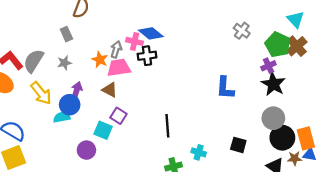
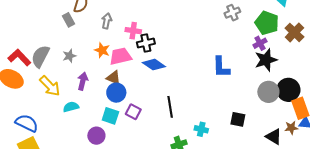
gray cross: (242, 31) -> (232, 13), turned 35
blue diamond: (151, 33) -> (154, 65), moved
gray rectangle: (66, 34) -> (69, 20), moved
brown cross: (297, 46) -> (294, 32), moved
gray arrow: (116, 49) -> (107, 21), moved
black star: (273, 84) -> (266, 60), turned 30
blue circle: (70, 105) -> (116, 93), moved
purple square: (118, 116) -> (133, 112), moved
black circle: (282, 138) -> (288, 90), moved

